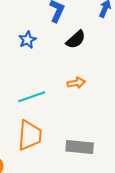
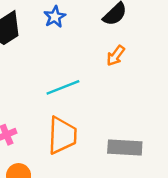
orange arrow: (76, 83) -> (116, 56), moved, turned 138

